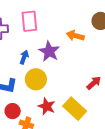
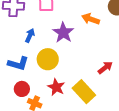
blue arrow: (24, 57) -> (30, 35), moved

